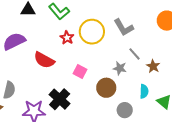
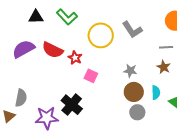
red star: (67, 38) -> (75, 58), moved
gray line: (135, 54) -> (166, 47), moved, turned -48
red semicircle: (44, 60) -> (53, 50), moved
brown circle: (106, 88) -> (134, 92), moved

